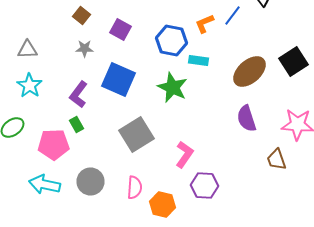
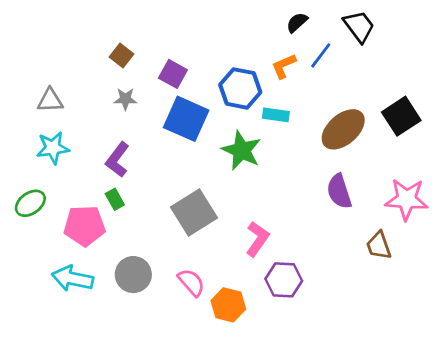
blue square: (118, 80) -> (186, 119), moved
cyan star: (30, 86) -> (53, 148), turned 30
pink semicircle: (134, 188) -> (191, 282), turned -45

